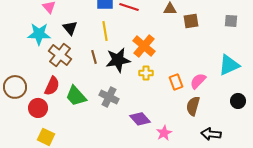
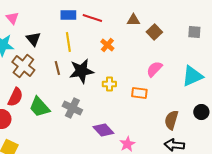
brown square: (191, 21) -> (154, 32), turned -35
orange cross: (144, 46) -> (107, 45), moved, size x0.6
pink semicircle: (198, 81) -> (154, 69), moved
orange rectangle: (176, 82) -> (139, 93), turned -63
brown semicircle: (193, 106) -> (171, 120), moved

